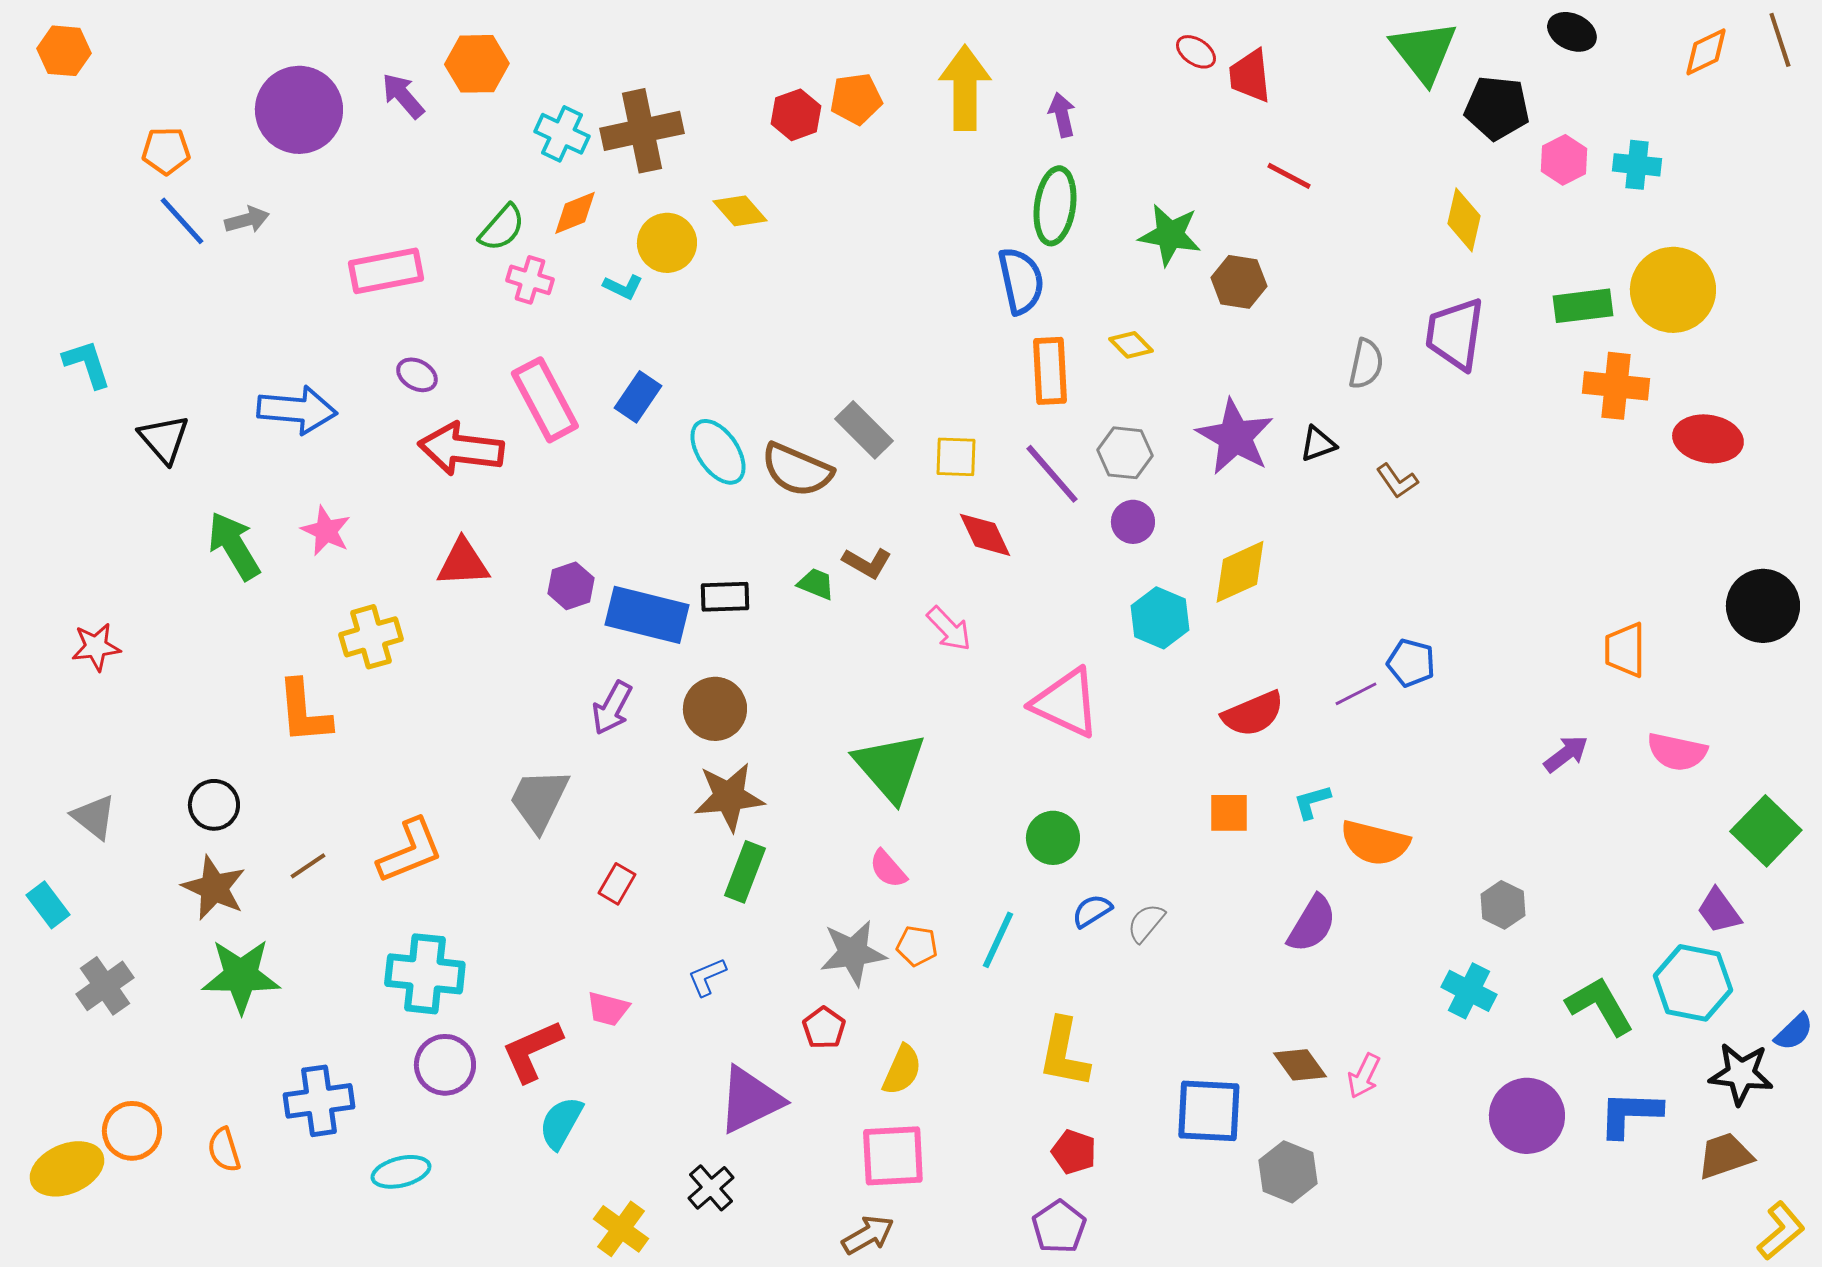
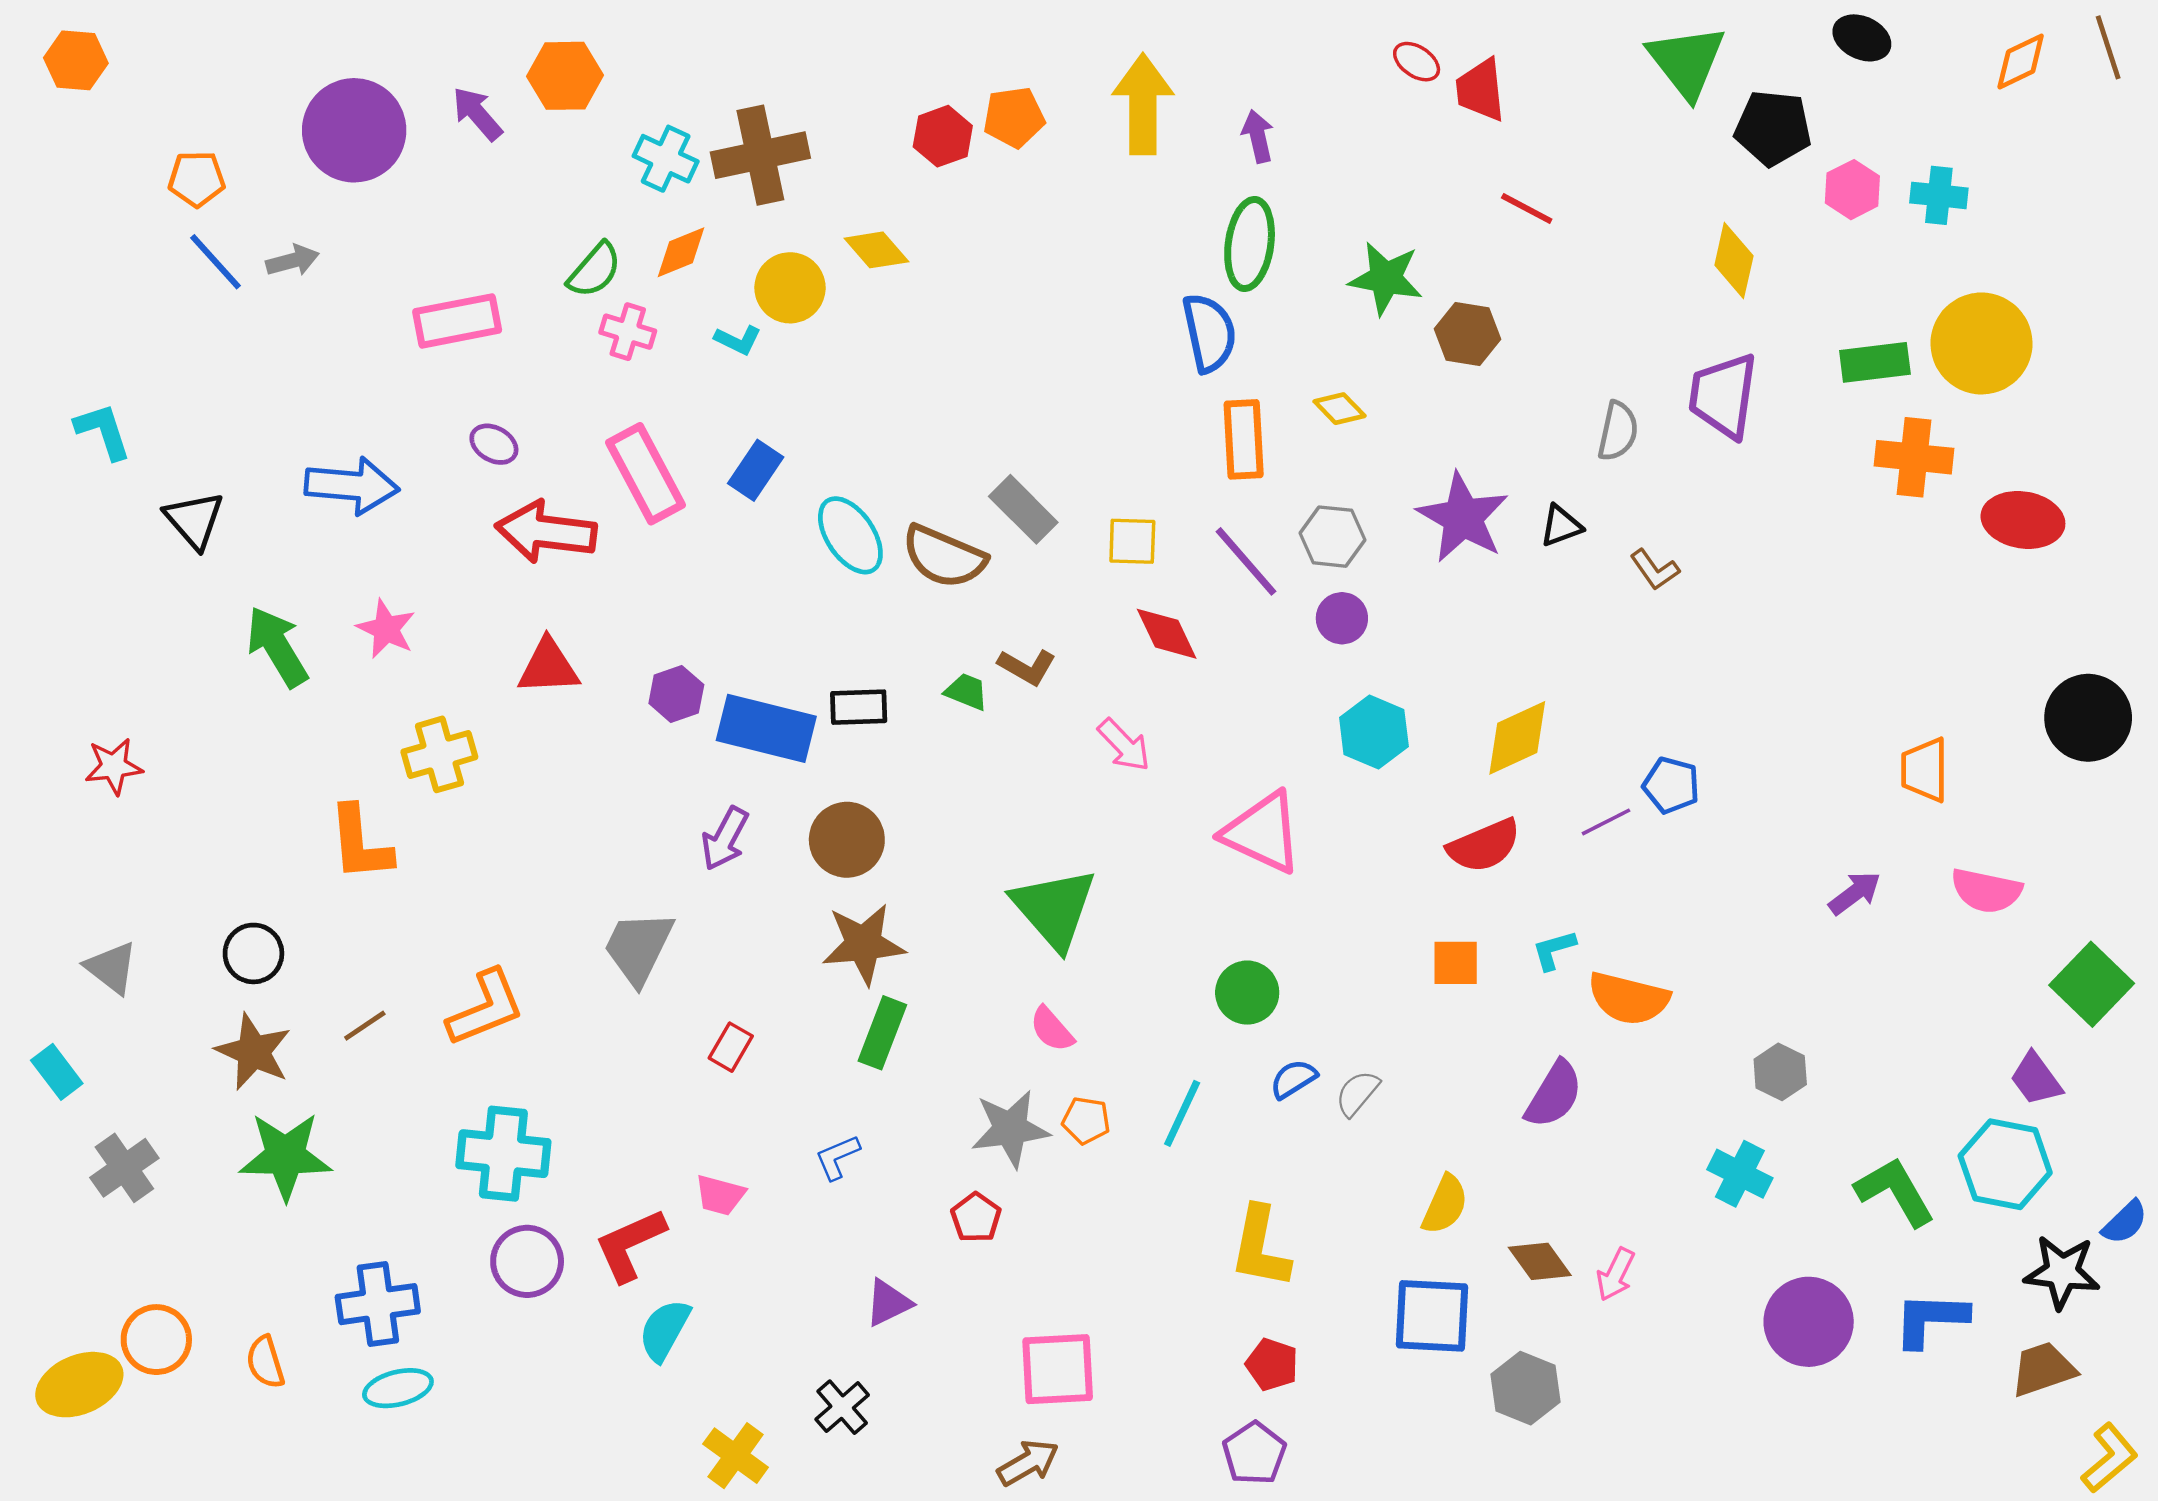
yellow diamond: (1240, 572) -> (1517, 738), moved
yellow semicircle: (902, 1070) -> (1445, 1205), moved
purple triangle: (750, 1100) -> (888, 1303), size x0.6
cyan ellipse: (401, 1172) -> (398, 1388), moved

